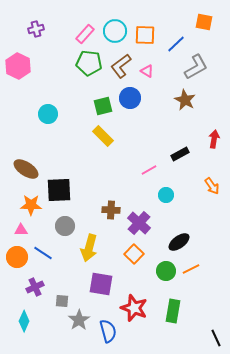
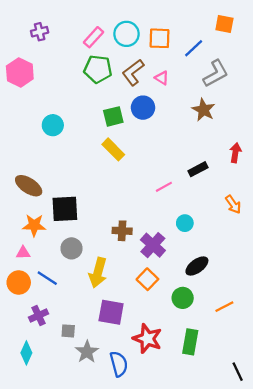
cyan circle: (166, 195) -> (185, 223), moved
orange line: (191, 269) -> (224, 307), moved

